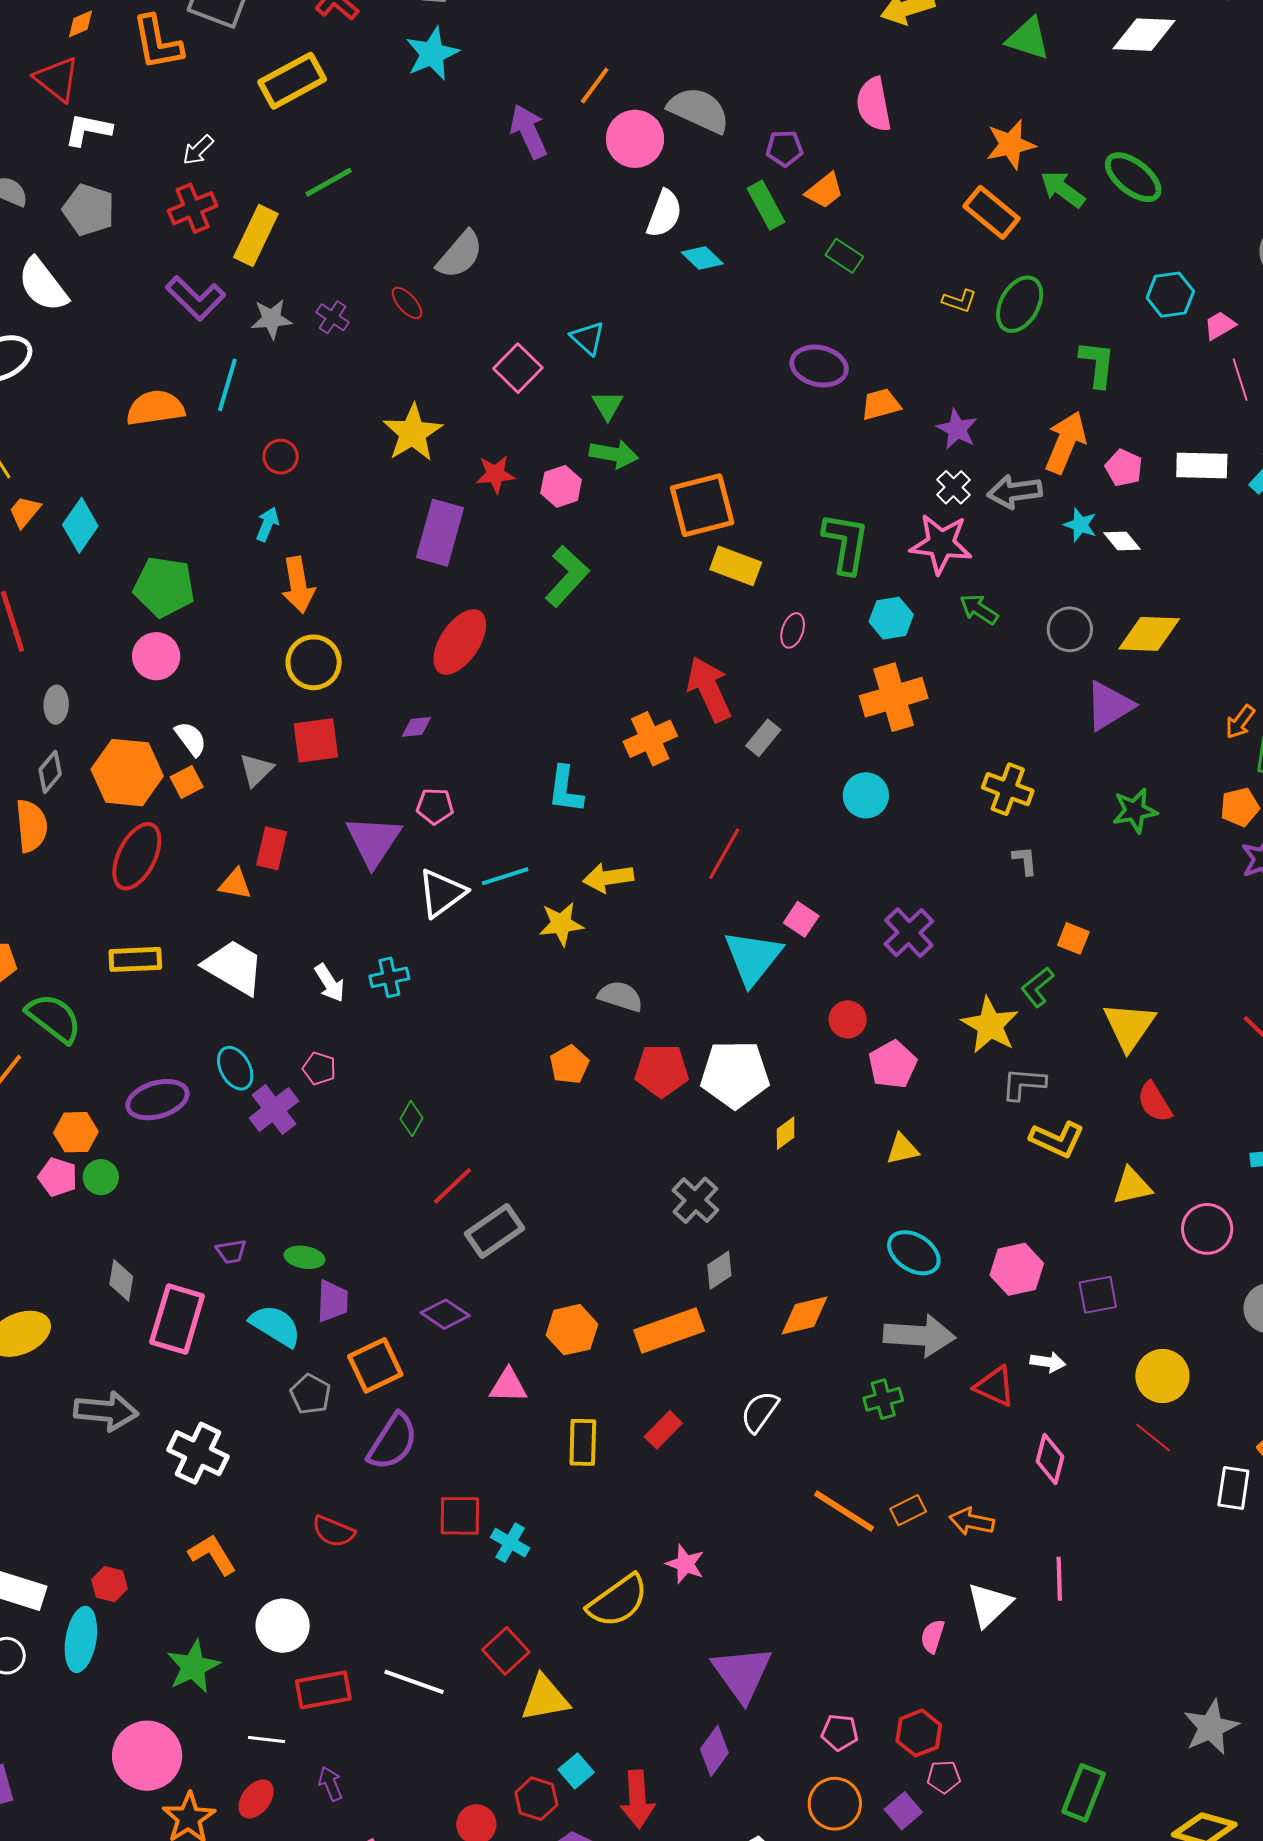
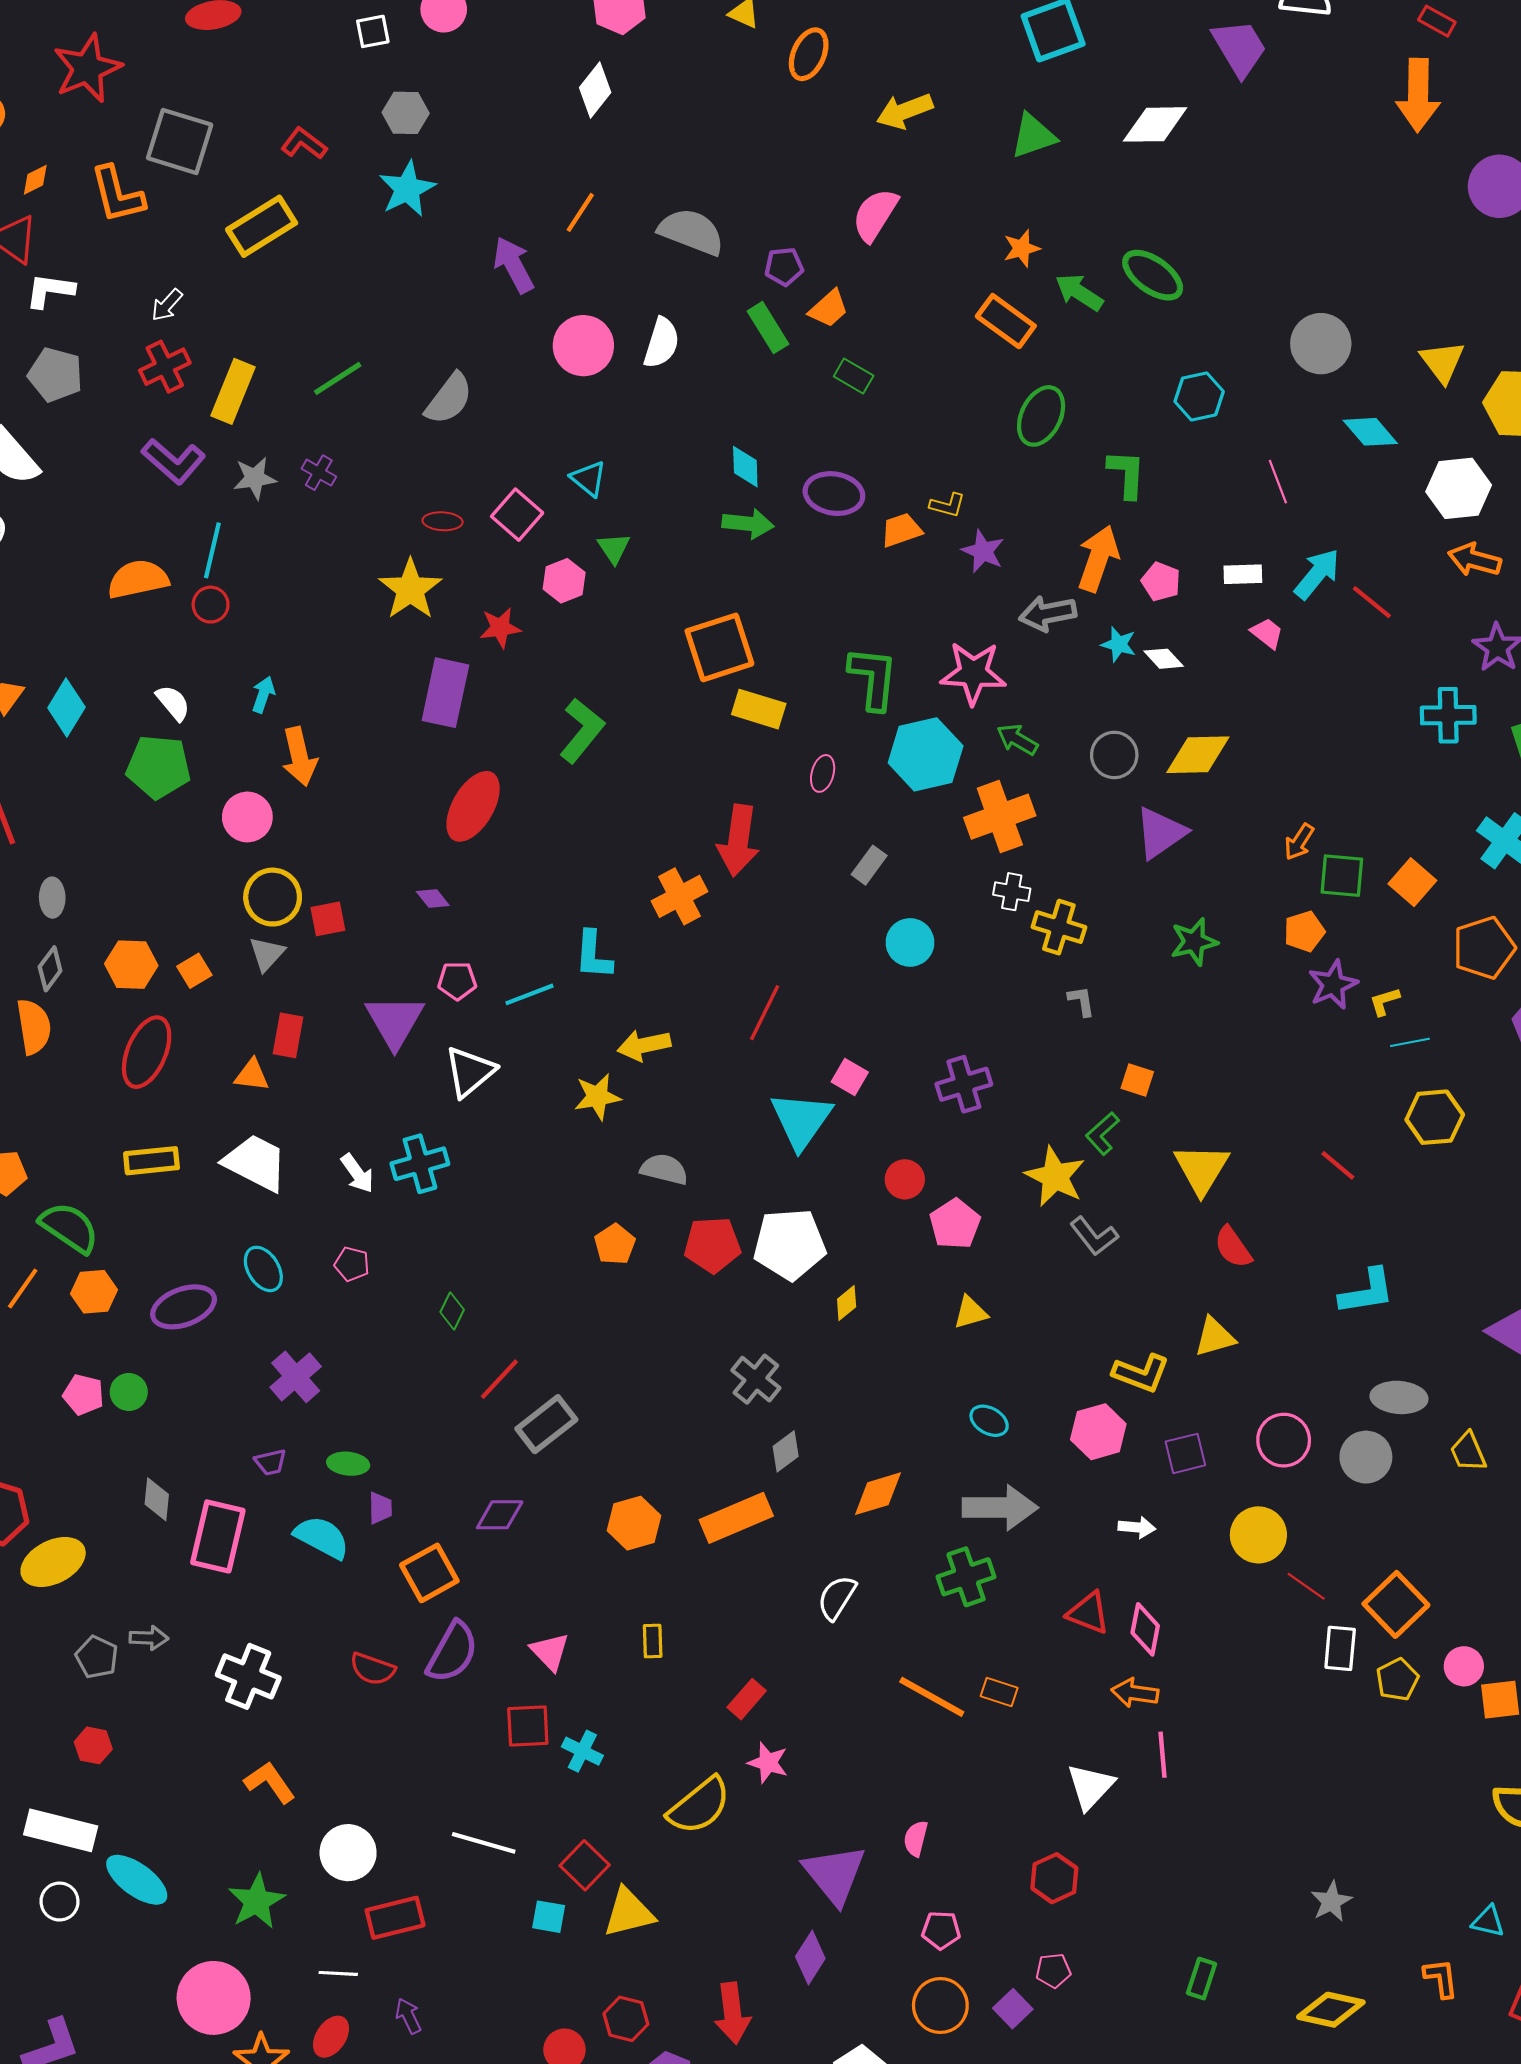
green triangle: (1028, 39) -> (1033, 136), turned -33
pink semicircle: (874, 104) -> (875, 215), turned 46
pink circle: (635, 139) -> (583, 346), moved
orange star: (1011, 144) -> (1022, 248), size x0.7
green line: (329, 182) -> (338, 378), moved
cyan diamond: (702, 258) -> (745, 467), moved, turned 48
yellow L-shape: (959, 301) -> (947, 505), moved
red ellipse: (407, 303) -> (443, 521), moved, turned -42
pink trapezoid: (1220, 326) -> (1267, 633), moved, turned 72
green arrow: (614, 454) -> (748, 524), moved
red circle: (281, 457) -> (211, 605), moved
white rectangle: (1202, 465) -> (1243, 574), size x0.7
pink hexagon: (561, 486) -> (564, 581), moved
white cross: (954, 487) -> (1012, 892), moved, turned -32
cyan hexagon: (891, 618) -> (926, 754), size x1.6
pink circle: (156, 656) -> (247, 817), moved
yellow circle: (314, 662) -> (273, 897), moved
red arrow: (709, 689) -> (738, 840), turned -144
orange cross: (894, 697) -> (1000, 817), moved
purple diamond: (416, 727) -> (433, 899), turned 60
gray rectangle: (763, 738) -> (869, 865), moved
white semicircle: (191, 739) -> (173, 703), moved
red square: (316, 740) -> (328, 919), size x0.7
orange hexagon: (127, 773) -> (131, 965), size x0.7
cyan line: (505, 876) -> (530, 994), moved
purple cross: (909, 933) -> (964, 1084), turned 30
cyan cross: (389, 977) -> (420, 1164), size x1.4
gray L-shape: (1024, 1084) -> (1094, 1236), turned -129
purple cross: (274, 1110) -> (296, 1377), moved
orange hexagon: (76, 1132) -> (94, 1292), moved
yellow L-shape: (1057, 1139) -> (1141, 1373), moved
pink circle: (1207, 1229) -> (1284, 1440), moved
cyan ellipse: (914, 1253) -> (989, 1421), size x0.7
purple trapezoid: (332, 1301) -> (380, 1508), size x0.7
purple diamond: (445, 1314) -> (500, 1515), turned -30
pink triangle: (508, 1386) -> (550, 1652), moved, turned 48
red triangle: (995, 1386) -> (1088, 1613), moved
gray pentagon: (310, 1394) -> (97, 1657), moved
green cross: (883, 1399) -> (966, 1577), size x1.4
gray arrow: (106, 1411) -> (149, 1638), size x0.6
red rectangle: (663, 1430) -> (747, 1699), moved
red line: (1153, 1437) -> (1306, 1586), moved
yellow rectangle: (583, 1442) -> (653, 1641), size x0.7
orange rectangle: (908, 1510) -> (999, 1692), turned 48
orange arrow: (972, 1521) -> (1135, 1693), moved
red semicircle: (333, 1531) -> (372, 1669), moved
red hexagon: (110, 1584) -> (93, 1745), moved
pink semicircle: (933, 1636) -> (916, 1838), moved
cyan ellipse: (81, 1639) -> (137, 1880), turned -60
white line: (414, 1682) -> (484, 1843), moved
gray star: (1211, 1727) -> (1331, 1902), size x0.7
red hexagon: (919, 1733) -> (1054, 1878), moved
cyan square: (576, 1771) -> (549, 1917), moved, turned -36
green rectangle: (1084, 1793) -> (1201, 1979), size x0.7

